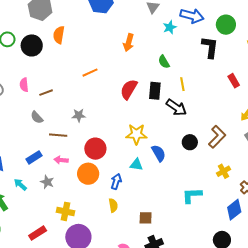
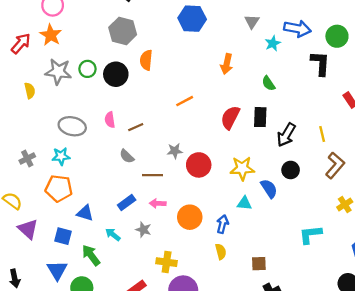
yellow line: (182, 84) -> (322, 134), moved
black arrow: (176, 107) -> (286, 135), turned 90
black circle: (190, 142) -> (291, 170), moved
red circle: (95, 149) -> (199, 165), moved

